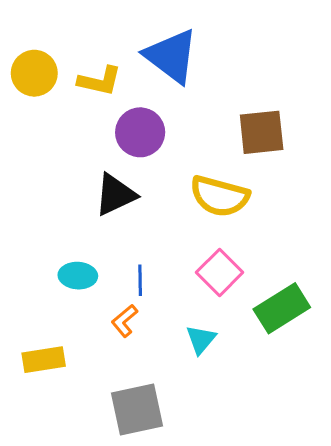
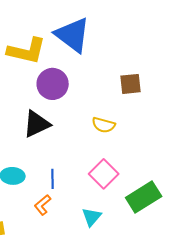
yellow L-shape: (100, 81) -> (27, 51), size x1.4
brown square: (262, 132) -> (131, 84), size x0.7
yellow semicircle: (220, 196) -> (104, 125), size x0.6

